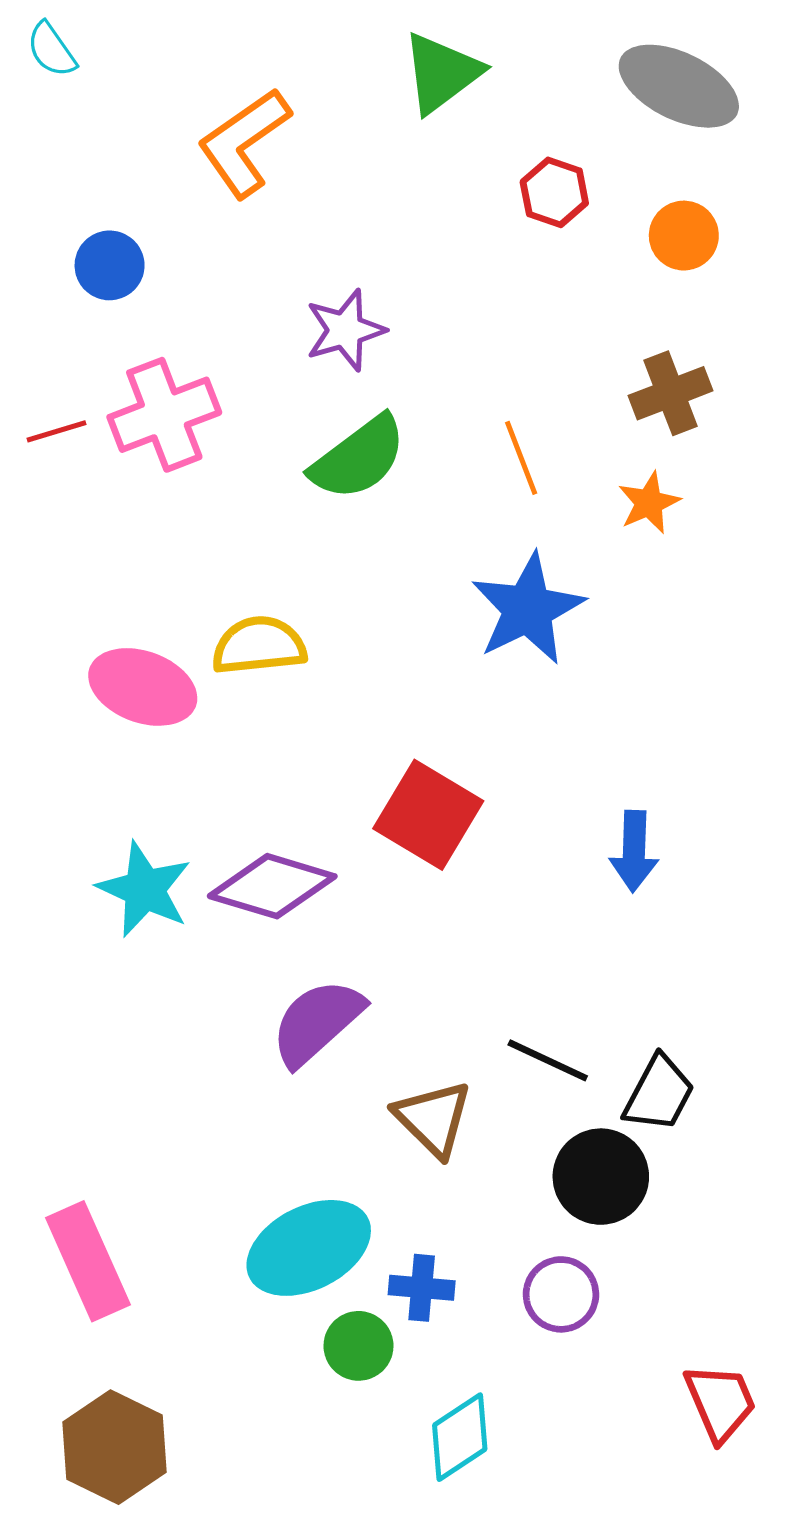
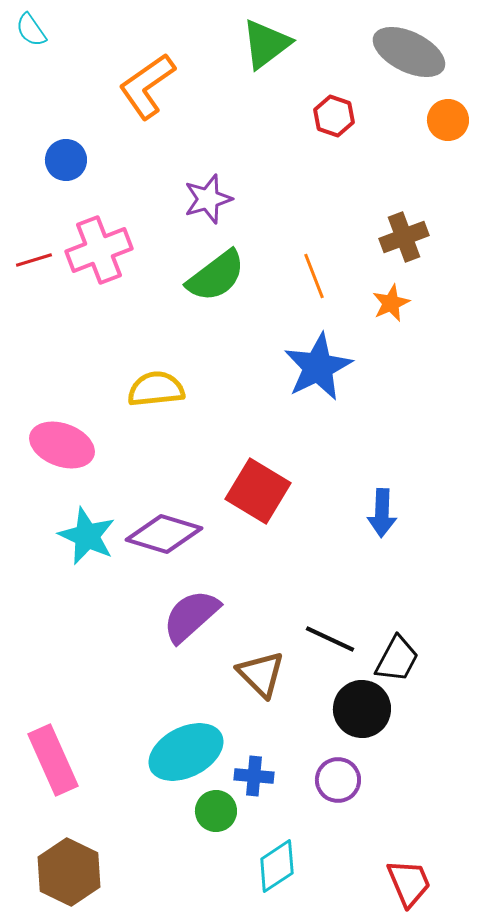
orange circle: (684, 236) -> (448, 120), moved
pink ellipse: (143, 687) -> (62, 445), moved
red trapezoid: (720, 1402) -> (409, 883), moved

